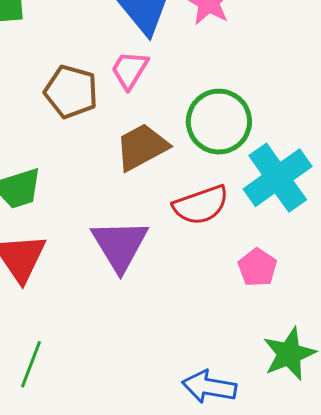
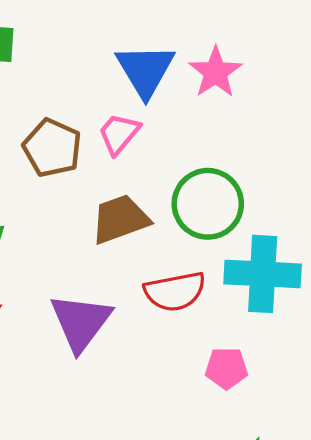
cyan cross: (278, 178) -> (263, 274), turned 30
pink pentagon: (257, 268) -> (226, 368), turned 30

